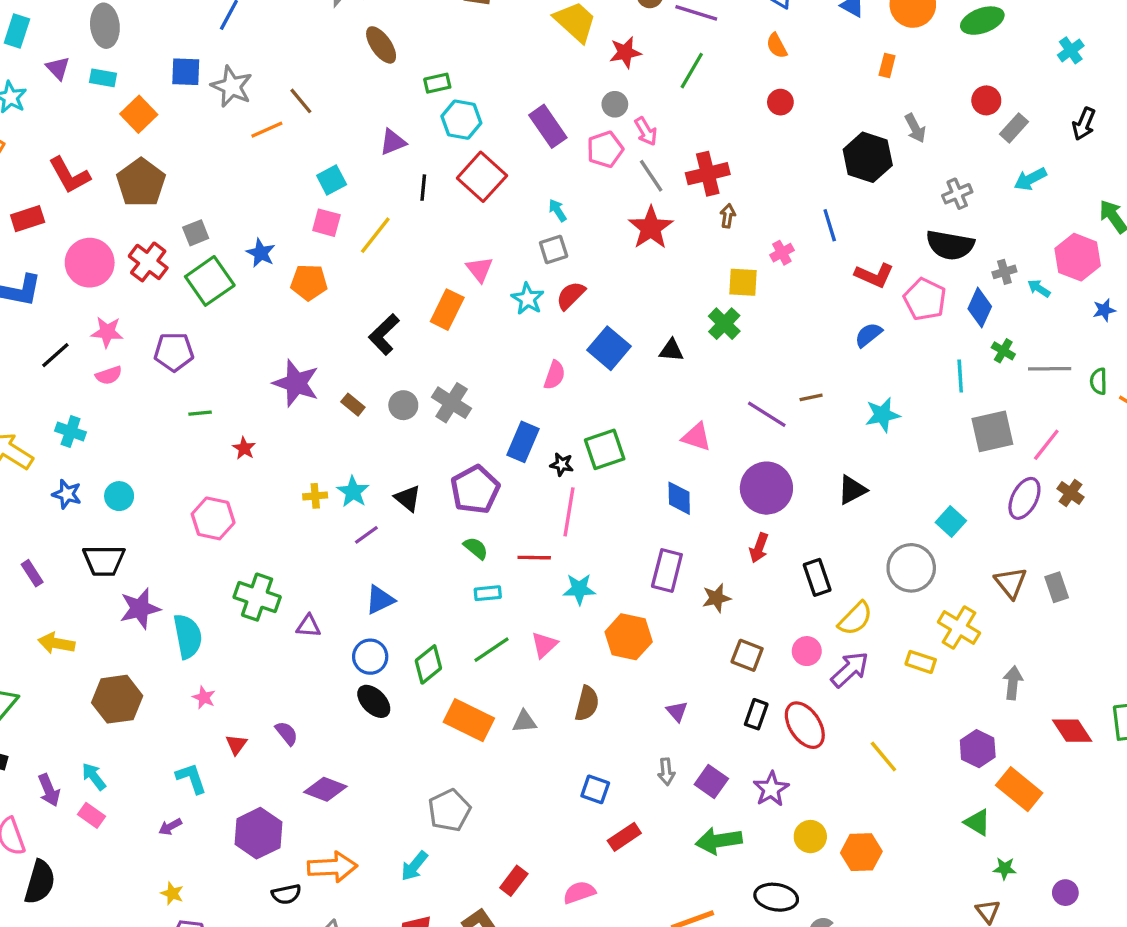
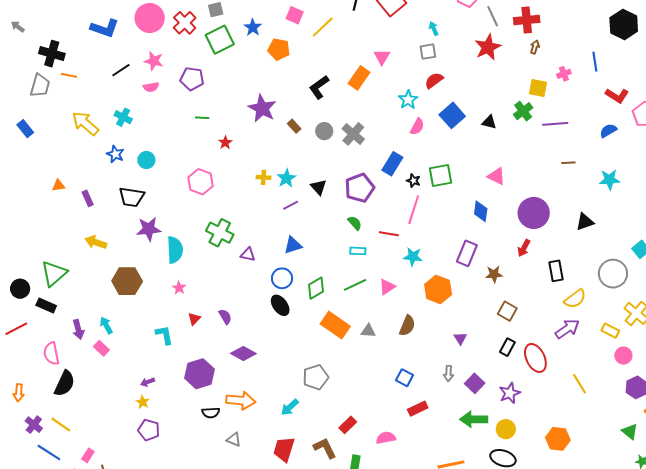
cyan star: (528, 299) -> (408, 100), moved
purple line: (767, 414) -> (555, 124), moved, turned -45
pink circle: (807, 651) -> (623, 356), moved
purple arrow: (170, 827) -> (148, 382), moved
yellow circle: (810, 837) -> (506, 429), moved

